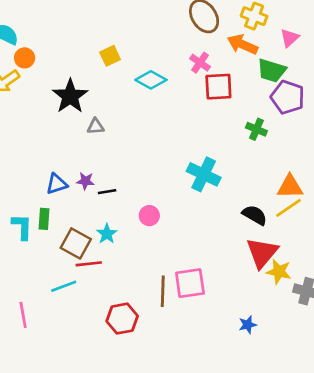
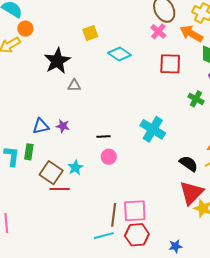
pink cross: (200, 63) -> (158, 31), moved
black line: (107, 192) -> (103, 137), moved
cyan line: (64, 286) -> (104, 236), moved
red hexagon: (122, 319) -> (137, 235), moved

